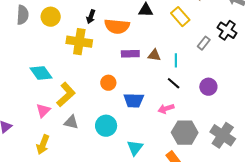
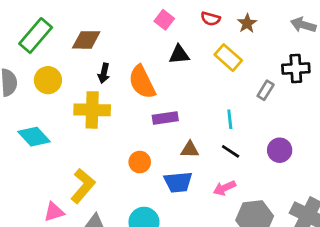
orange semicircle: (117, 26) -> (142, 82), turned 65
black cross: (227, 30) -> (296, 68), turned -30
brown triangle: (154, 55) -> (190, 150), moved
cyan diamond: (41, 73) -> (34, 137), moved
pink triangle: (43, 110) -> (54, 212), turned 35

